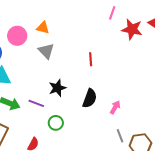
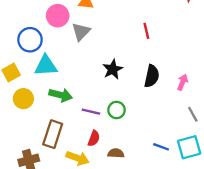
gray triangle: (46, 51) -> (81, 32), moved, turned 36
purple line: (36, 103) -> (91, 112), moved

